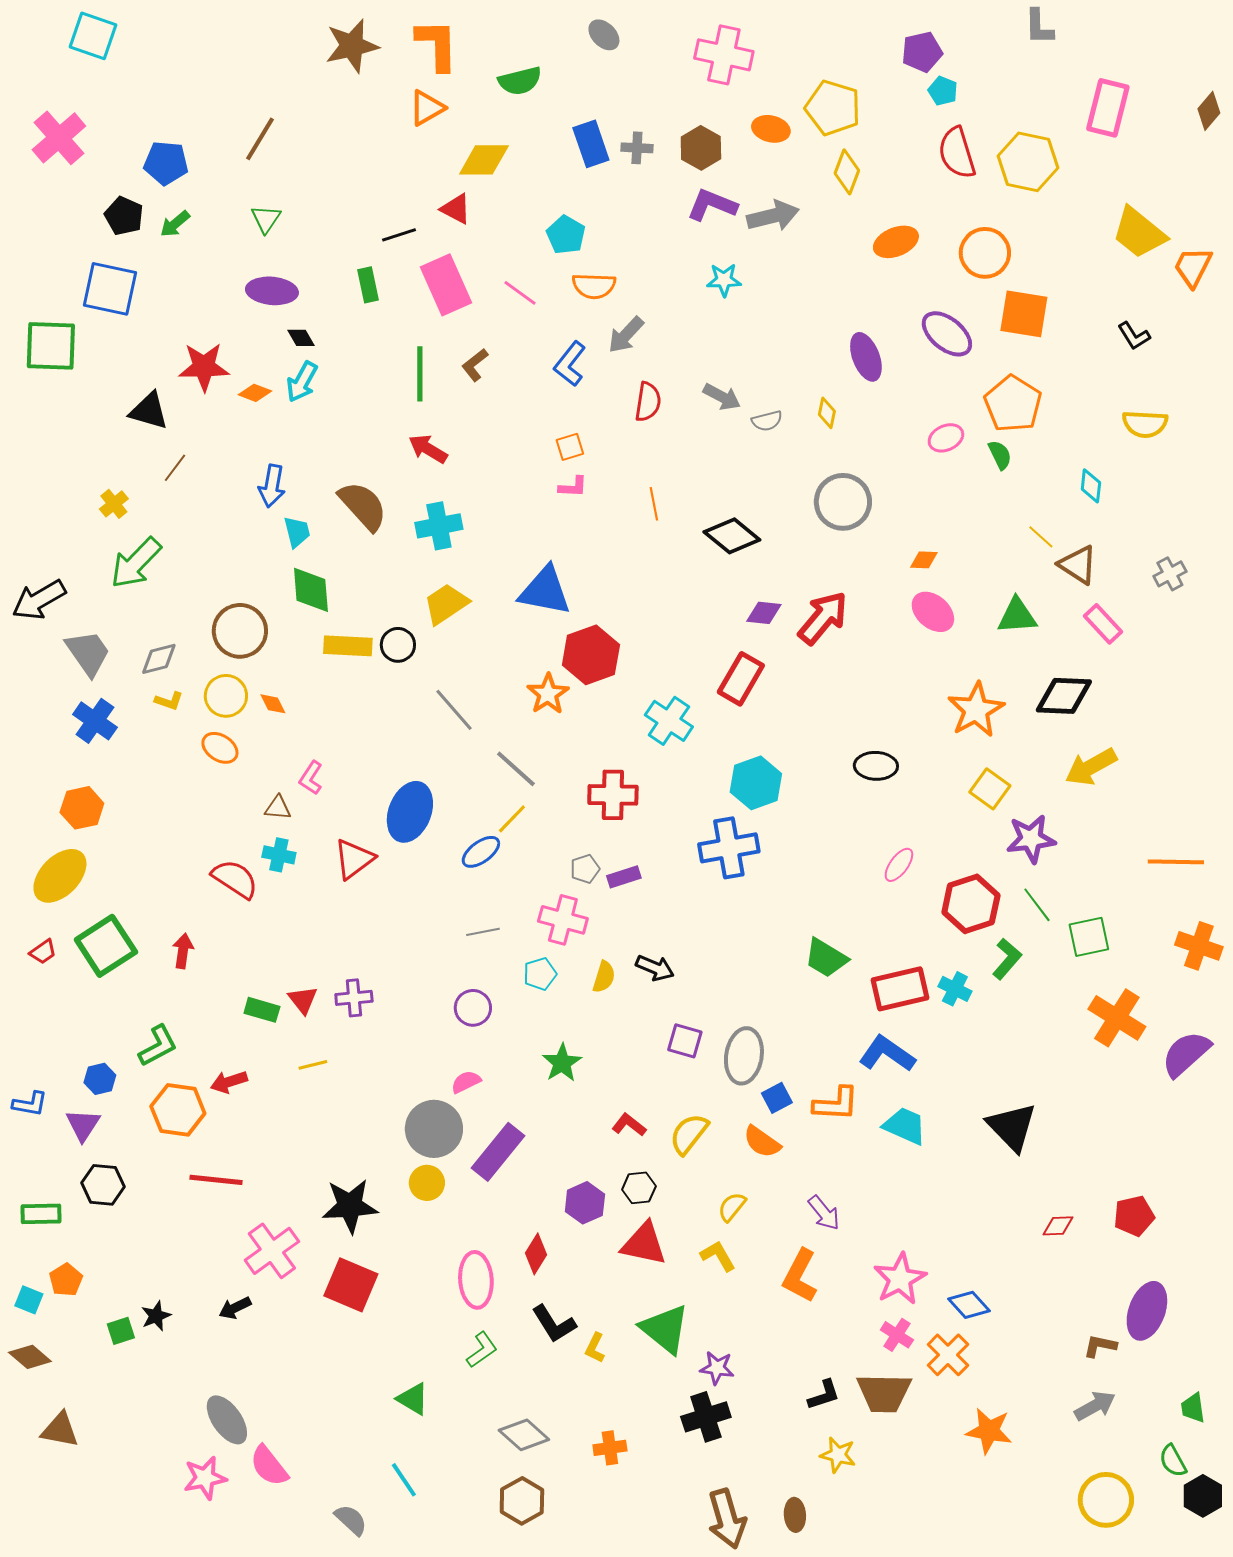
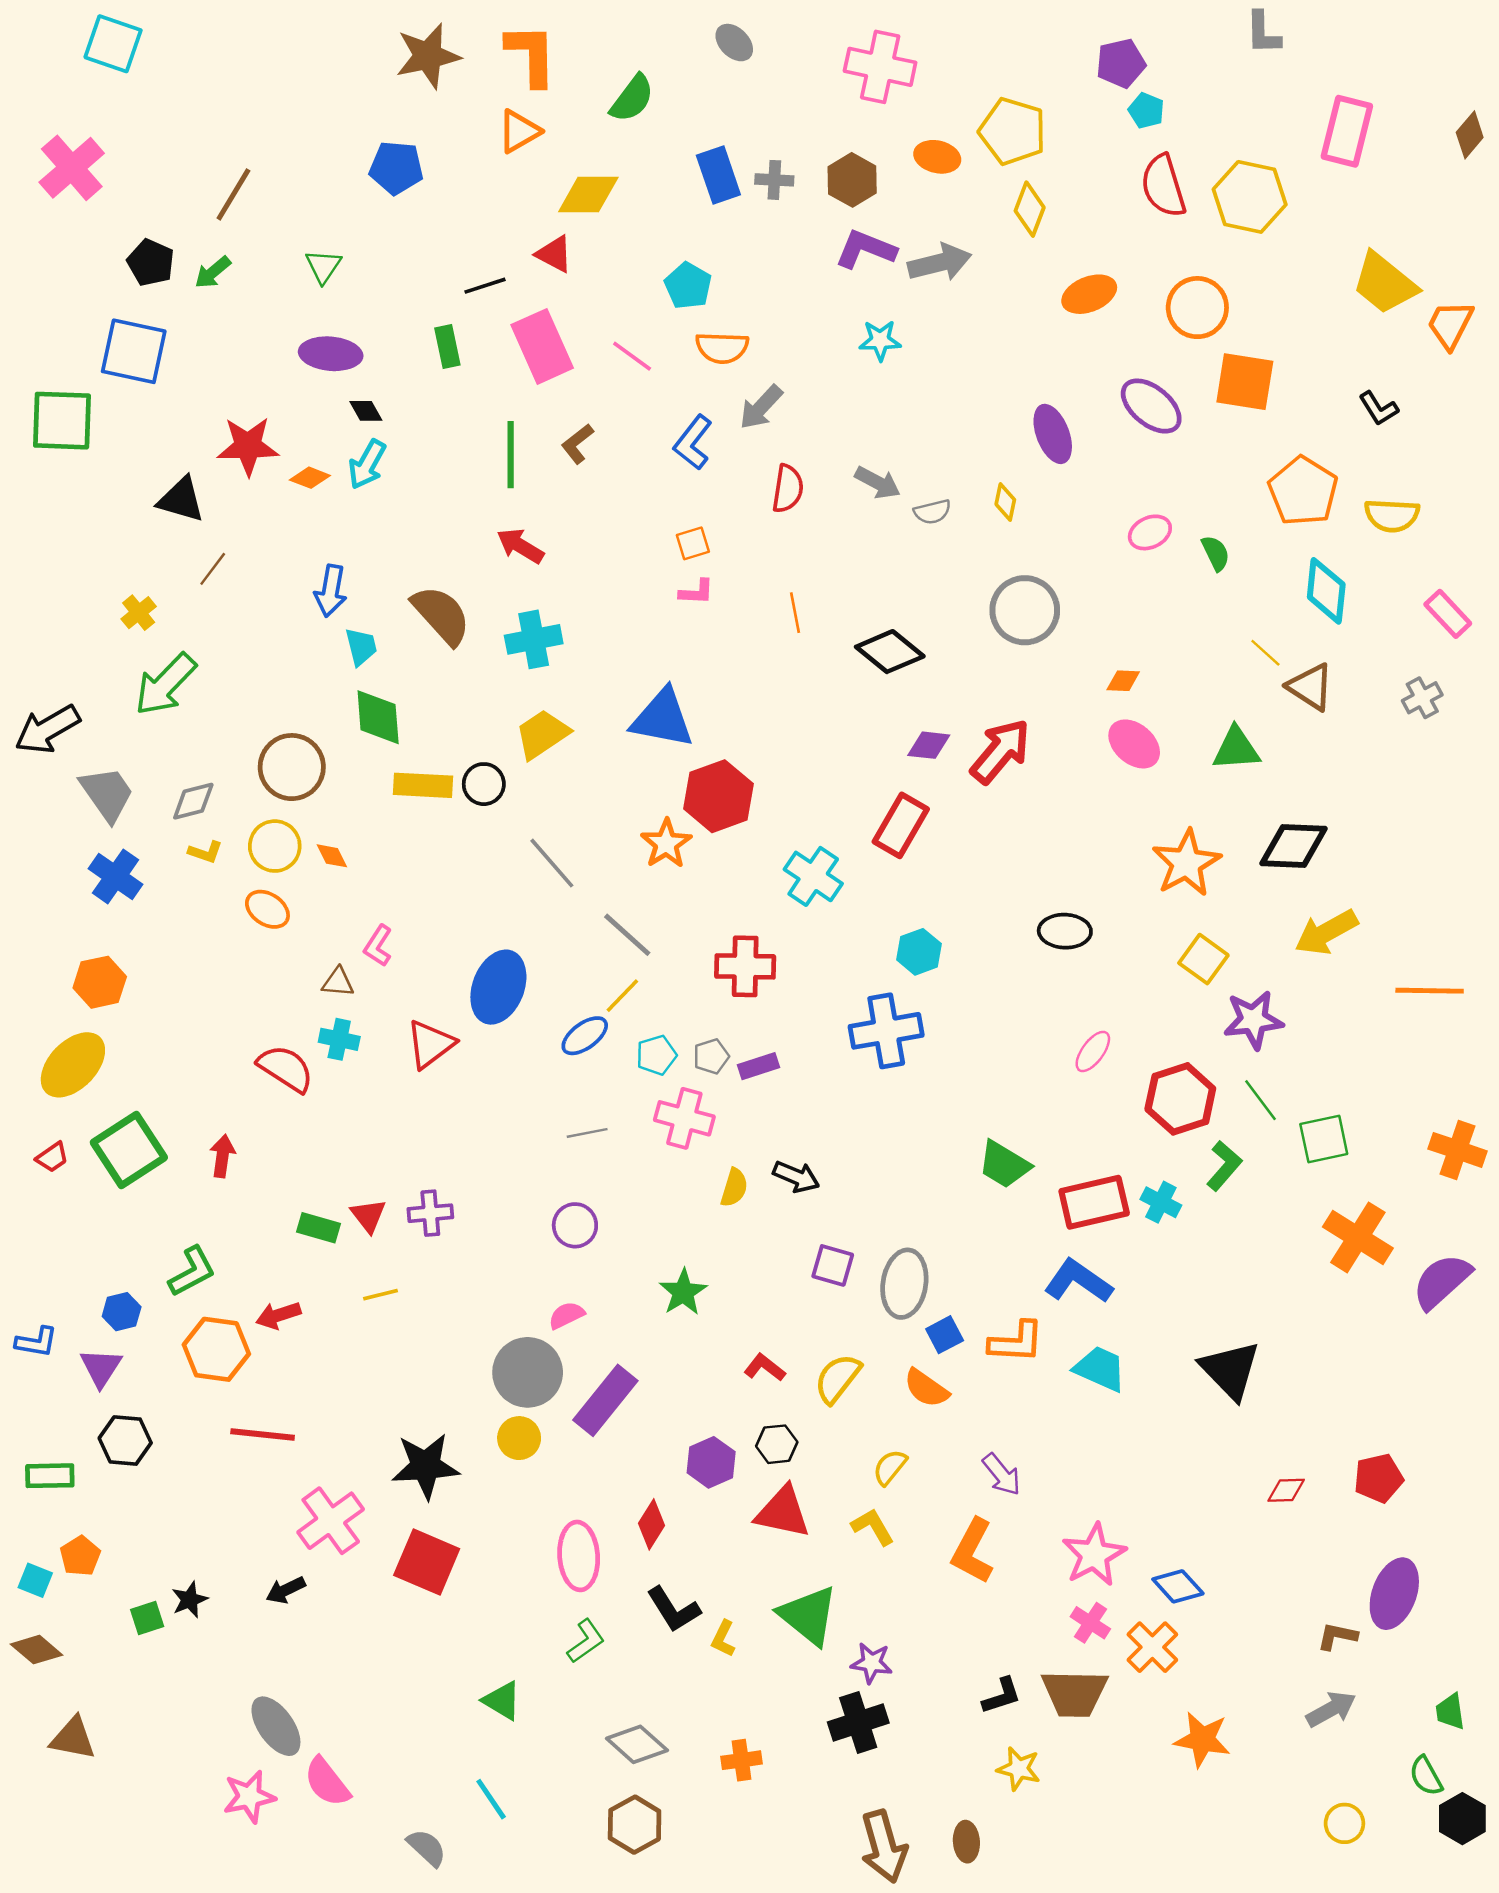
green semicircle: (520, 81) -> (632, 98), turned -39
brown line: (260, 139) -> (233, 194), moved
blue pentagon: (166, 163) -> (396, 168), moved
orange pentagon: (1013, 404) -> (1303, 491), moved
cyan diamond: (1091, 486) -> (1326, 591), size x1.6
pink rectangle: (1103, 624) -> (1448, 614), moved
cyan hexagon: (756, 783) -> (919, 952), size x0.7
orange line: (1176, 862) -> (1430, 991), moved
cyan pentagon: (540, 974) -> (656, 1055), moved
yellow circle: (1106, 1500) -> (1344, 1823), size x0.6

